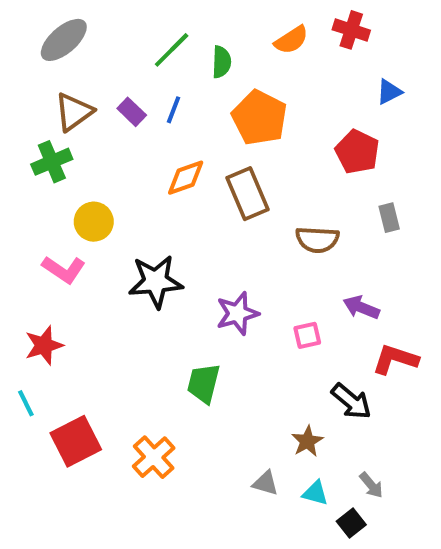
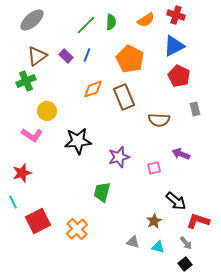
green semicircle: (221, 62) -> (111, 22), moved
blue triangle: (389, 92) -> (174, 46), moved, size x1.6
red L-shape: (395, 359) -> (198, 221), moved
black square: (351, 523) -> (185, 264), moved

